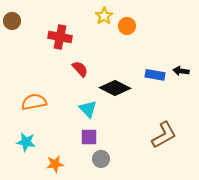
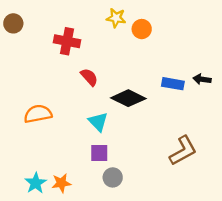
yellow star: (104, 16) -> (116, 18), turned -30
cyan star: (26, 142) -> (36, 183), moved, turned 30

